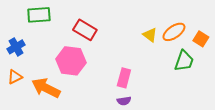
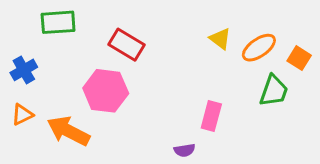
yellow triangle: (150, 35) -> (220, 39), moved
pink rectangle: (124, 78) -> (211, 116), moved

